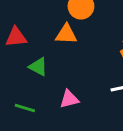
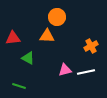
pink triangle: (69, 99) -> (65, 70), moved

